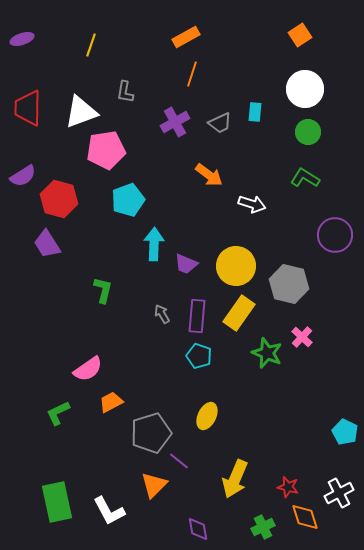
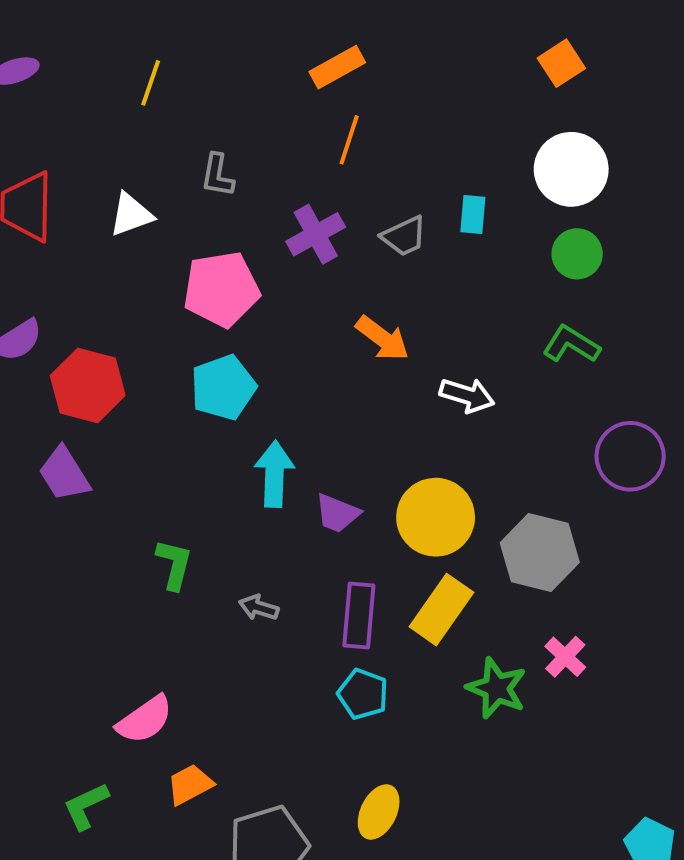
white triangle: (81, 112) -> (131, 215), size x0.7
pink pentagon: (106, 150) -> (221, 289), moved
gray arrow: (162, 314) -> (259, 608), moved, turned -42

